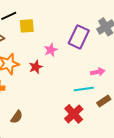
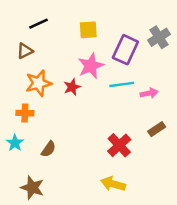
yellow square: (27, 26) -> (88, 30), moved
pink star: (51, 50) -> (91, 66), size x1.5
cyan line: (84, 89) -> (122, 84), moved

